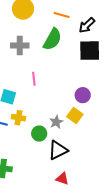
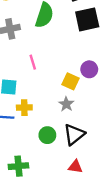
yellow square: (75, 116) -> (70, 81), moved
green circle: (39, 134) -> (47, 135), moved
red triangle: (62, 179) -> (75, 167), moved

